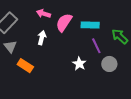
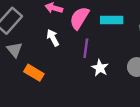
white arrow: (42, 38) -> (53, 38), turned -40
purple line: (96, 46) -> (86, 48), moved, turned 35

